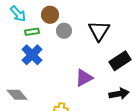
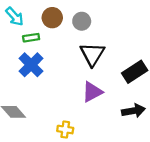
gray circle: (64, 31) -> (82, 21), moved
black triangle: (99, 31) -> (92, 54), moved

